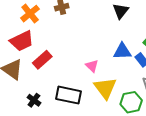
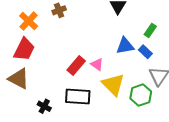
red trapezoid: (22, 41) -> (24, 49), turned -30
red rectangle: (42, 60) -> (76, 66), moved

